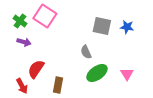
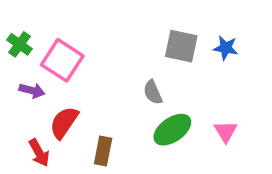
pink square: (45, 16) -> (62, 60), moved
green cross: (20, 21) -> (20, 44), moved
purple arrow: (24, 42) -> (32, 91), moved

